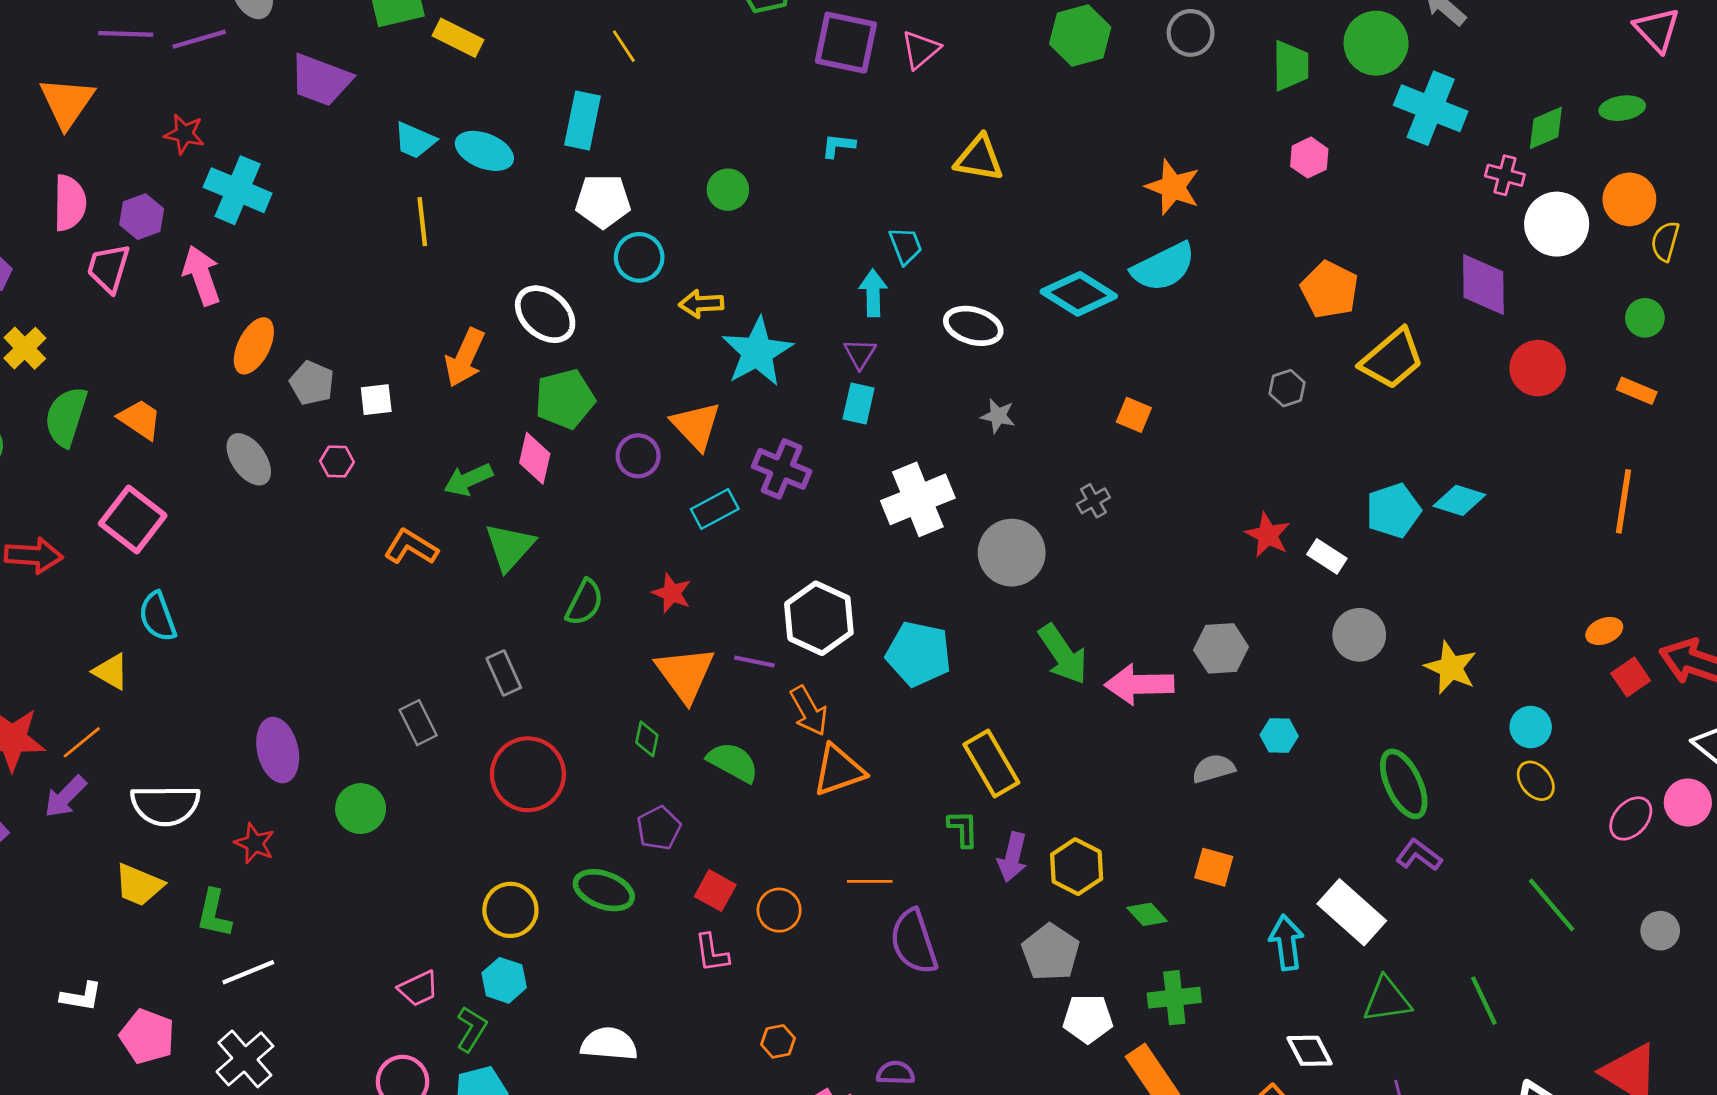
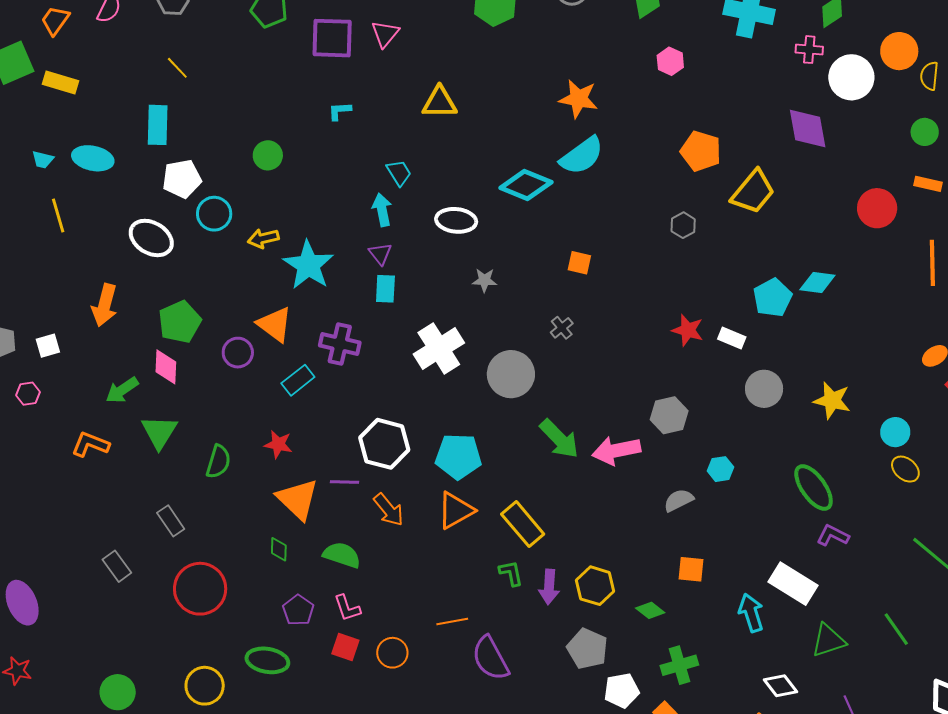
cyan trapezoid: (415, 140) -> (43, 160), size x0.7
white ellipse: (545, 314) -> (151, 238), moved
red circle: (1538, 368) -> (877, 208), moved
orange triangle: (839, 770) -> (456, 510), moved
green circle: (361, 809) -> (118, 692), moved
pink L-shape: (712, 953) -> (347, 608), moved

